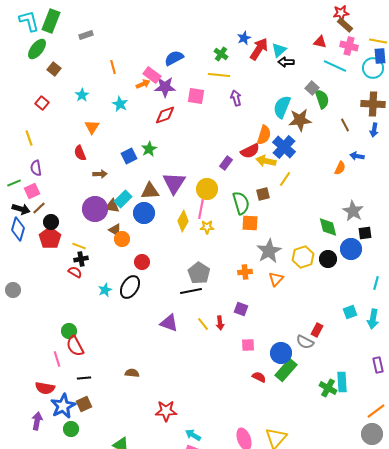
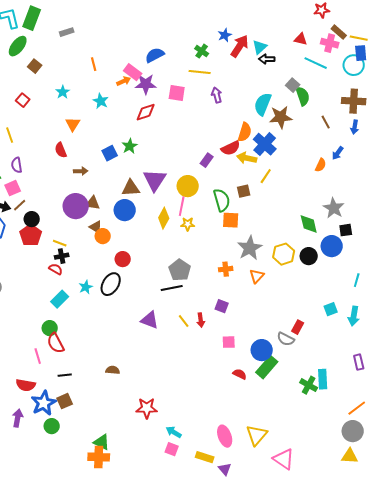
brown rectangle: (345, 25) -> (339, 32), moved
blue arrow: (357, 156) -> (338, 153), turned -64
cyan rectangle: (123, 199) -> (60, 299), moved

